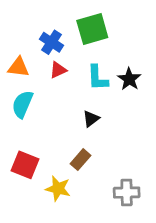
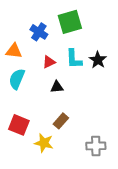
red triangle: (58, 70) -> (49, 62), moved
black triangle: (91, 119) -> (57, 87), moved, turned 32

